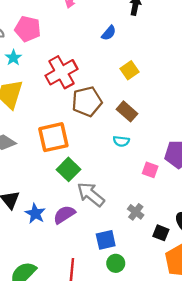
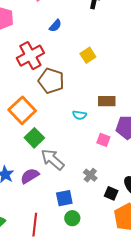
blue semicircle: (109, 33) -> (55, 26), moved
brown pentagon: (87, 102) -> (51, 81), turned 30
brown rectangle: (127, 111) -> (107, 101), moved, turned -42
orange square: (53, 137) -> (22, 110), turned -32

